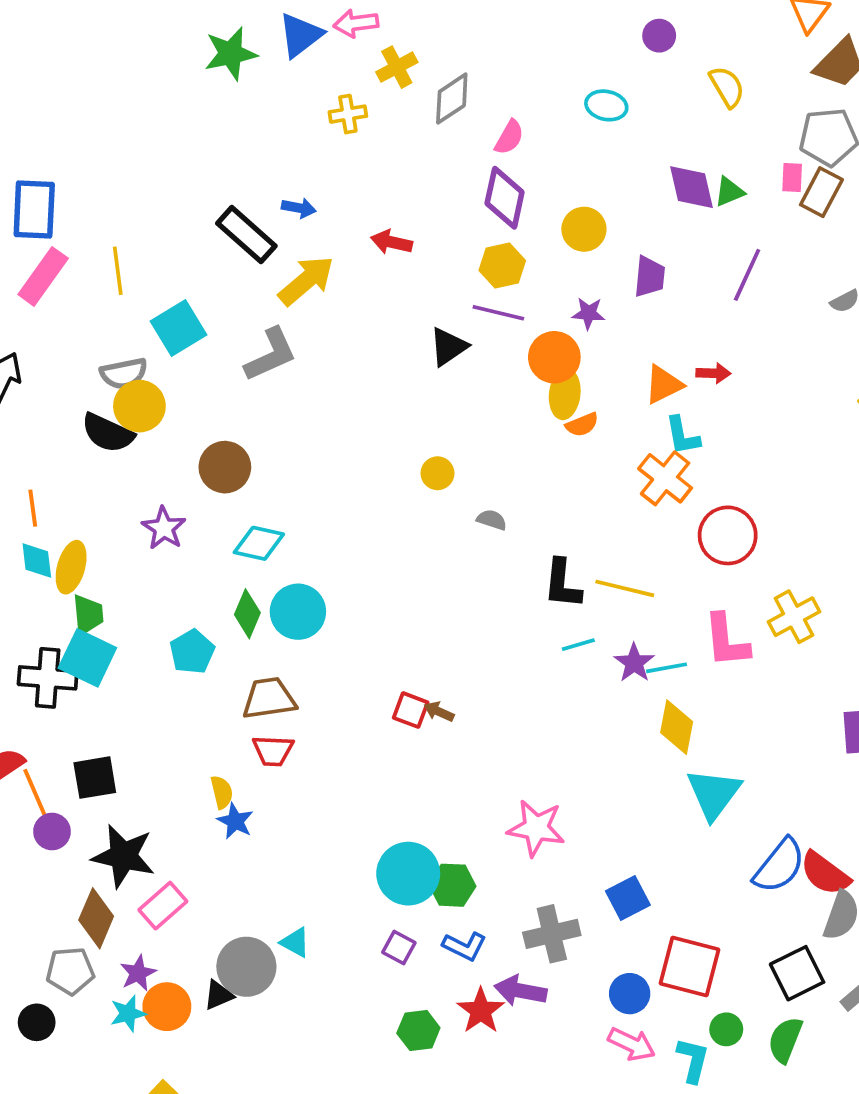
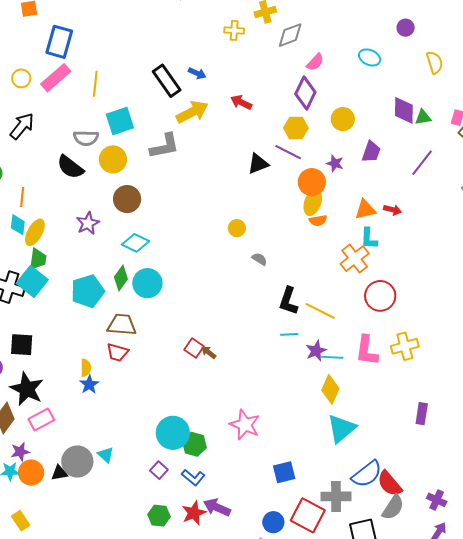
yellow circle: (139, 406) -> (113, 159), moved
cyan pentagon: (192, 652) -> (88, 291), size x1.4
gray cross: (552, 934) -> (336, 496), moved

